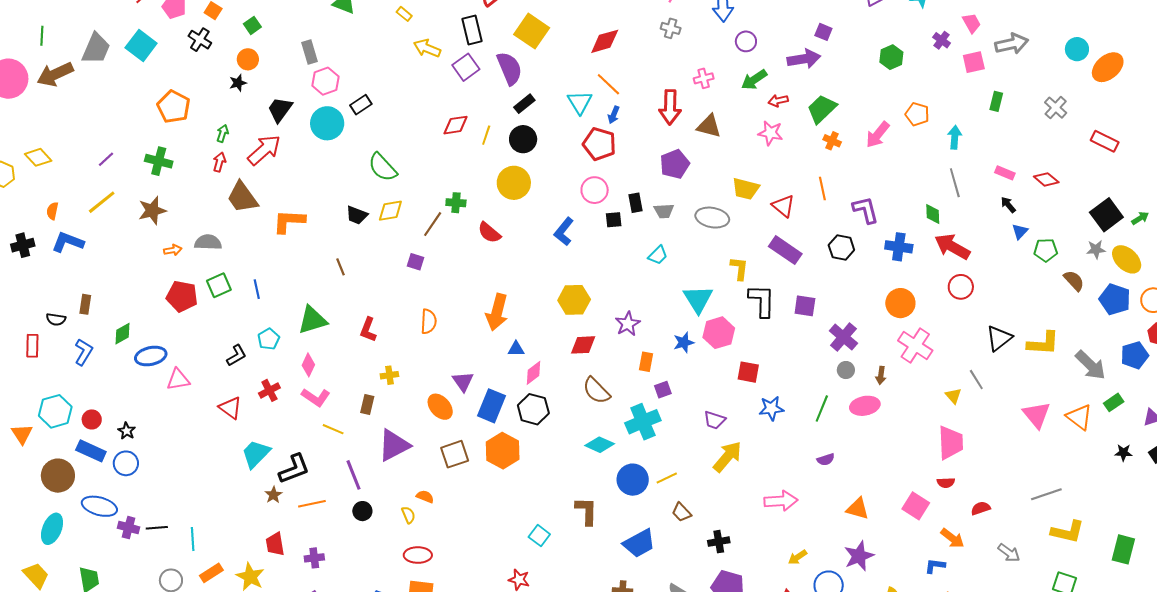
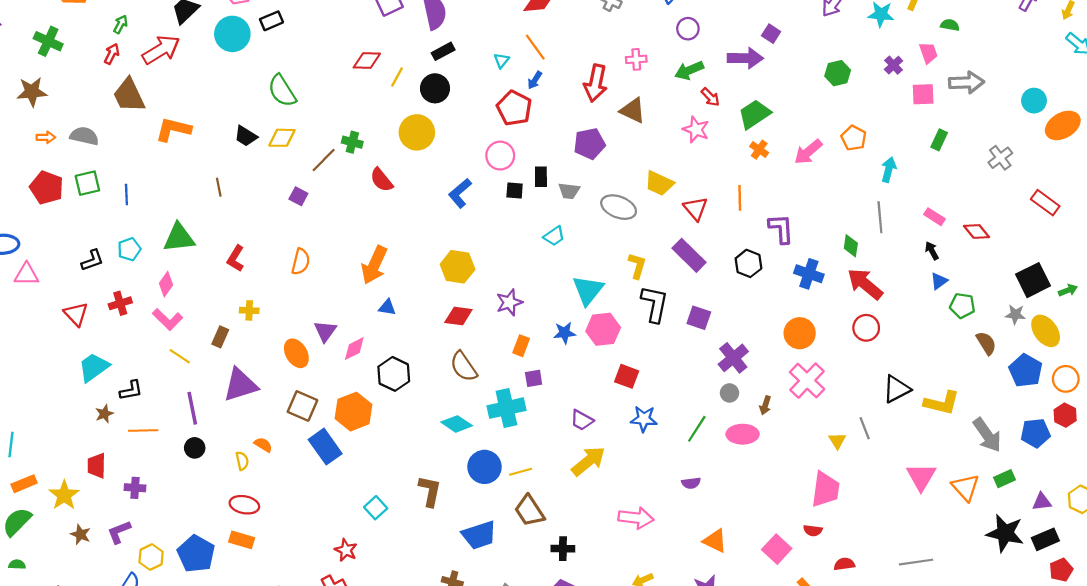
red arrow: (778, 101) -> (710, 97), turned -132
cyan triangle: (580, 102) -> (501, 60), size x0.6
pink diamond: (533, 373) -> (354, 349), moved
blue rectangle: (491, 406) -> (325, 447), moved, turned -68
black star: (1123, 453) -> (1005, 533), size x2.0
brown square: (455, 454) -> (302, 406), turned 32
black L-shape: (294, 469) -> (131, 390), size x0.7
brown trapezoid: (681, 512) -> (529, 511), size x1.5

